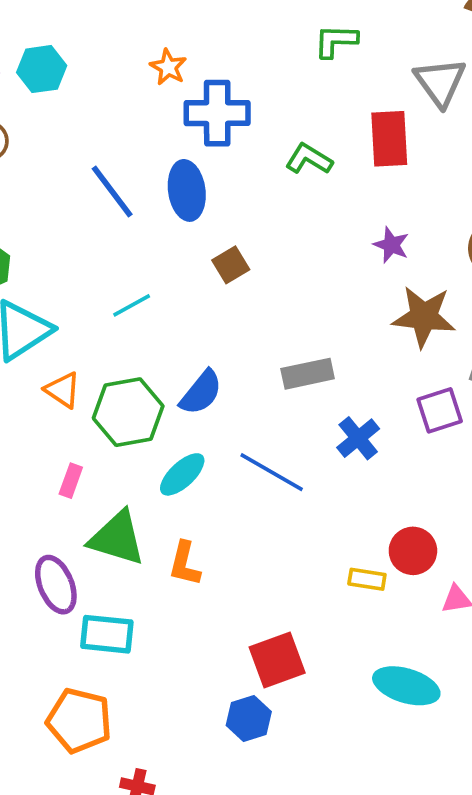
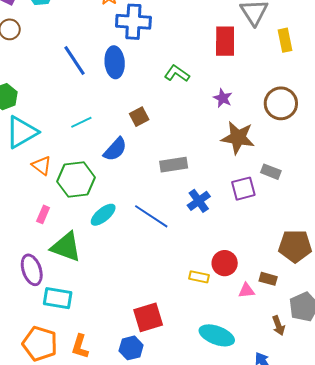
green L-shape: (309, 159) -> (177, 73), moved
brown square: (231, 265) -> (139, 117), moved
blue semicircle: (201, 393) -> (115, 149), moved
orange L-shape: (185, 564) -> (80, 346), moved

